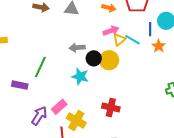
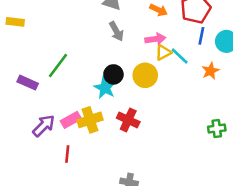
blue line: (150, 29) -> (201, 36), moved
gray arrow: (77, 48) -> (116, 31), moved, turned -126
black circle: (94, 58) -> (113, 74), moved
red cross: (111, 107) -> (128, 120), moved
yellow cross: (76, 120) -> (90, 120), moved, turned 30

